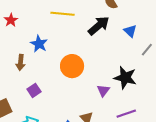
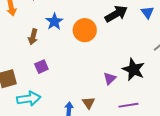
blue triangle: (130, 31) -> (147, 12), moved
orange circle: (72, 66) -> (85, 30), moved

